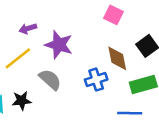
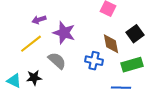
blue cross: (96, 80) -> (94, 61), turned 30

